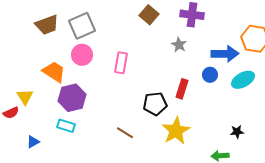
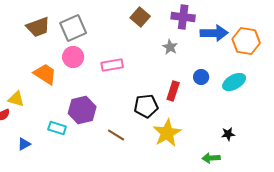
blue arrow: (225, 54) -> (214, 33), moved
pink rectangle: (121, 63) -> (112, 65), turned 70
yellow triangle: (25, 97) -> (16, 99), turned -42
purple hexagon: (72, 98) -> (82, 110), moved

